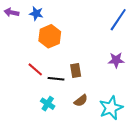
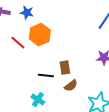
red line: (35, 69) -> (18, 43), moved
brown semicircle: (81, 101) -> (71, 86), moved

